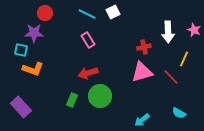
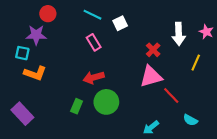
white square: (113, 12) -> (120, 23), moved
red cross: (144, 47) -> (153, 50), turned -32
red line: (171, 77) -> (171, 96), moved

